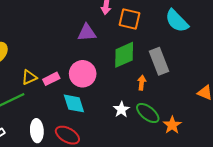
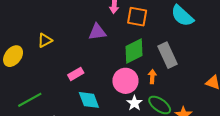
pink circle: (83, 74) -> (125, 81), moved
yellow triangle: (29, 77) -> (45, 40), moved
pink rectangle: (51, 79) -> (76, 74), moved

